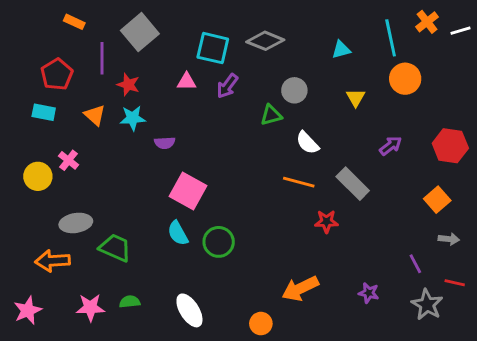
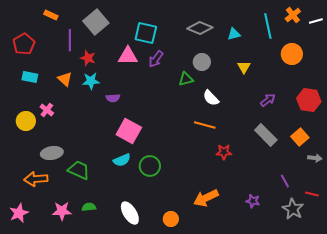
gray diamond: (265, 41) -> (200, 28), moved
red pentagon: (57, 74) -> (24, 44), moved
orange circle: (405, 79) -> (292, 54), moved
pink triangle: (187, 82) -> (128, 56), size x1.5
gray rectangle: (353, 184) -> (266, 135), moved
cyan semicircle: (178, 233) -> (122, 160), turned -84
gray arrow: (449, 239) -> (315, 158), moved
orange circle: (261, 324) -> (171, 219), moved

